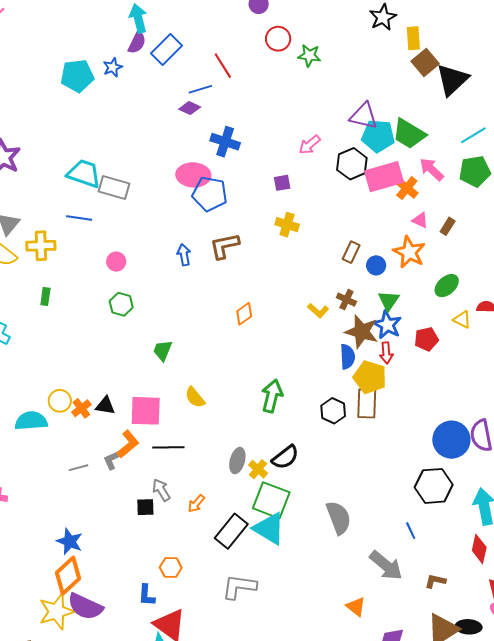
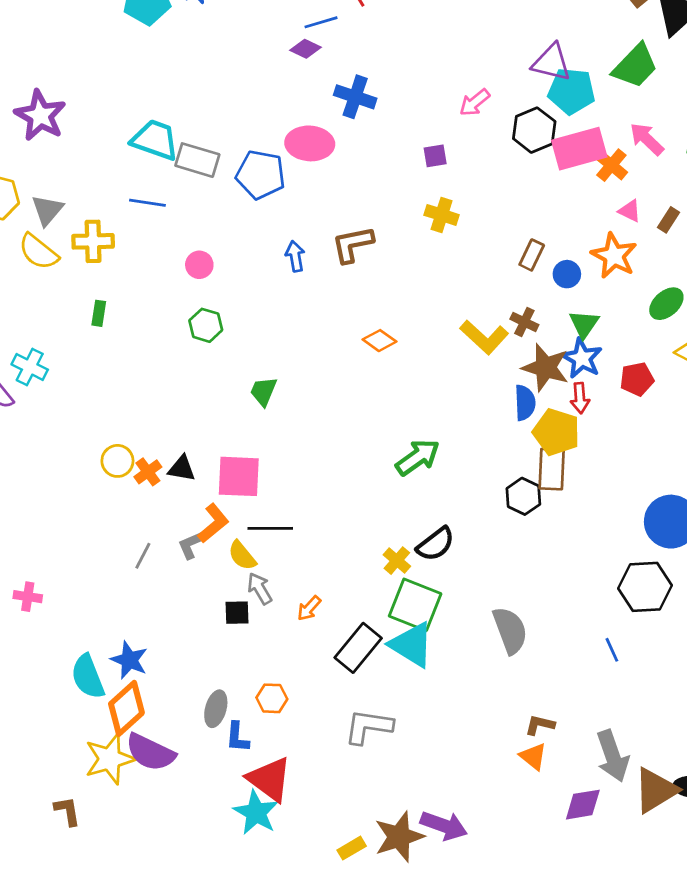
green trapezoid: (409, 134) -> (635, 66), moved, turned -78
blue pentagon: (210, 194) -> (261, 175), moved
yellow L-shape: (318, 311) -> (484, 337), size x1.6
orange diamond: (244, 314) -> (380, 341), turned 70
green arrow: (272, 396) -> (418, 457), turned 40
yellow semicircle: (195, 397) -> (242, 556), moved
black hexagon: (333, 411) -> (523, 496), moved
cyan semicircle: (31, 421) -> (88, 677), moved, turned -108
gray ellipse: (237, 461) -> (216, 709), moved
gray line: (78, 468) -> (143, 556), turned -48
gray arrow: (386, 565) -> (613, 756), moved, turned 30
brown L-shape: (435, 581) -> (540, 725), moved

